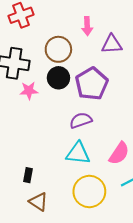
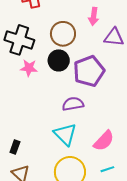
cyan triangle: (78, 153) -> (65, 134), turned 30

